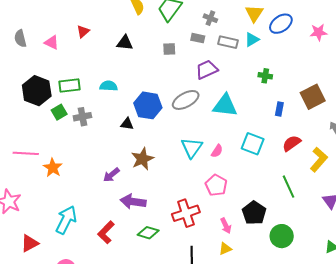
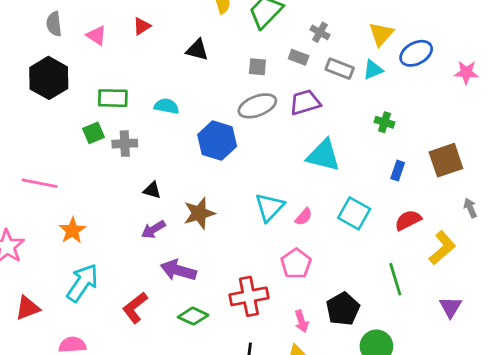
black hexagon: (37, 91) -> (49, 78), moved
gray ellipse: (186, 100) -> (257, 106), moved
black triangle: (127, 124) -> (152, 190), moved
orange star: (53, 168) -> (72, 230), moved

